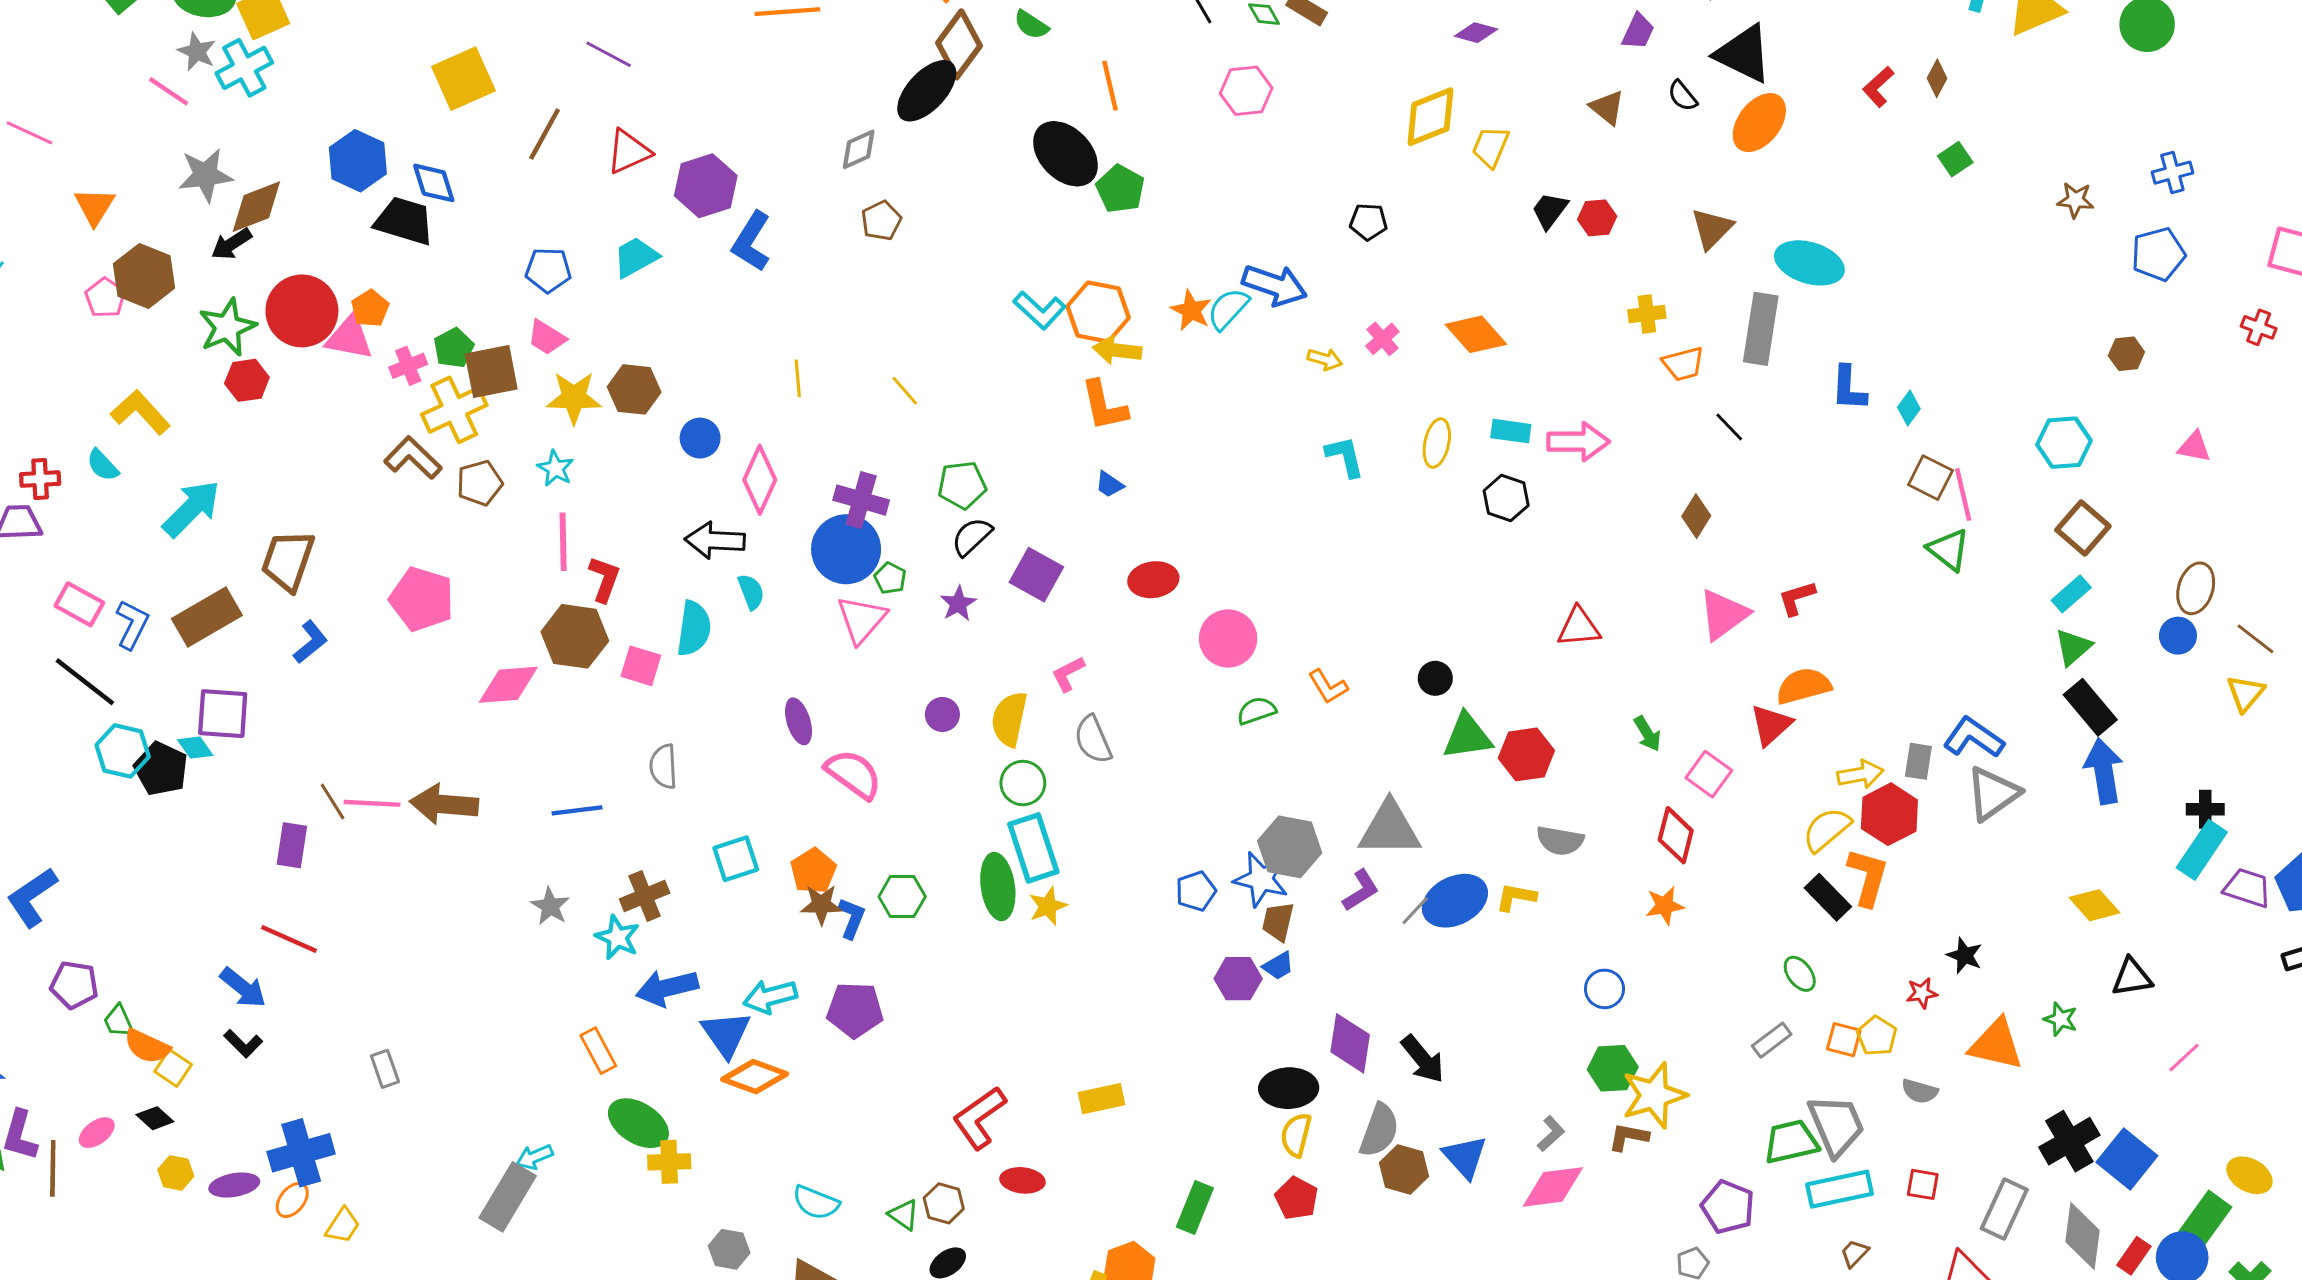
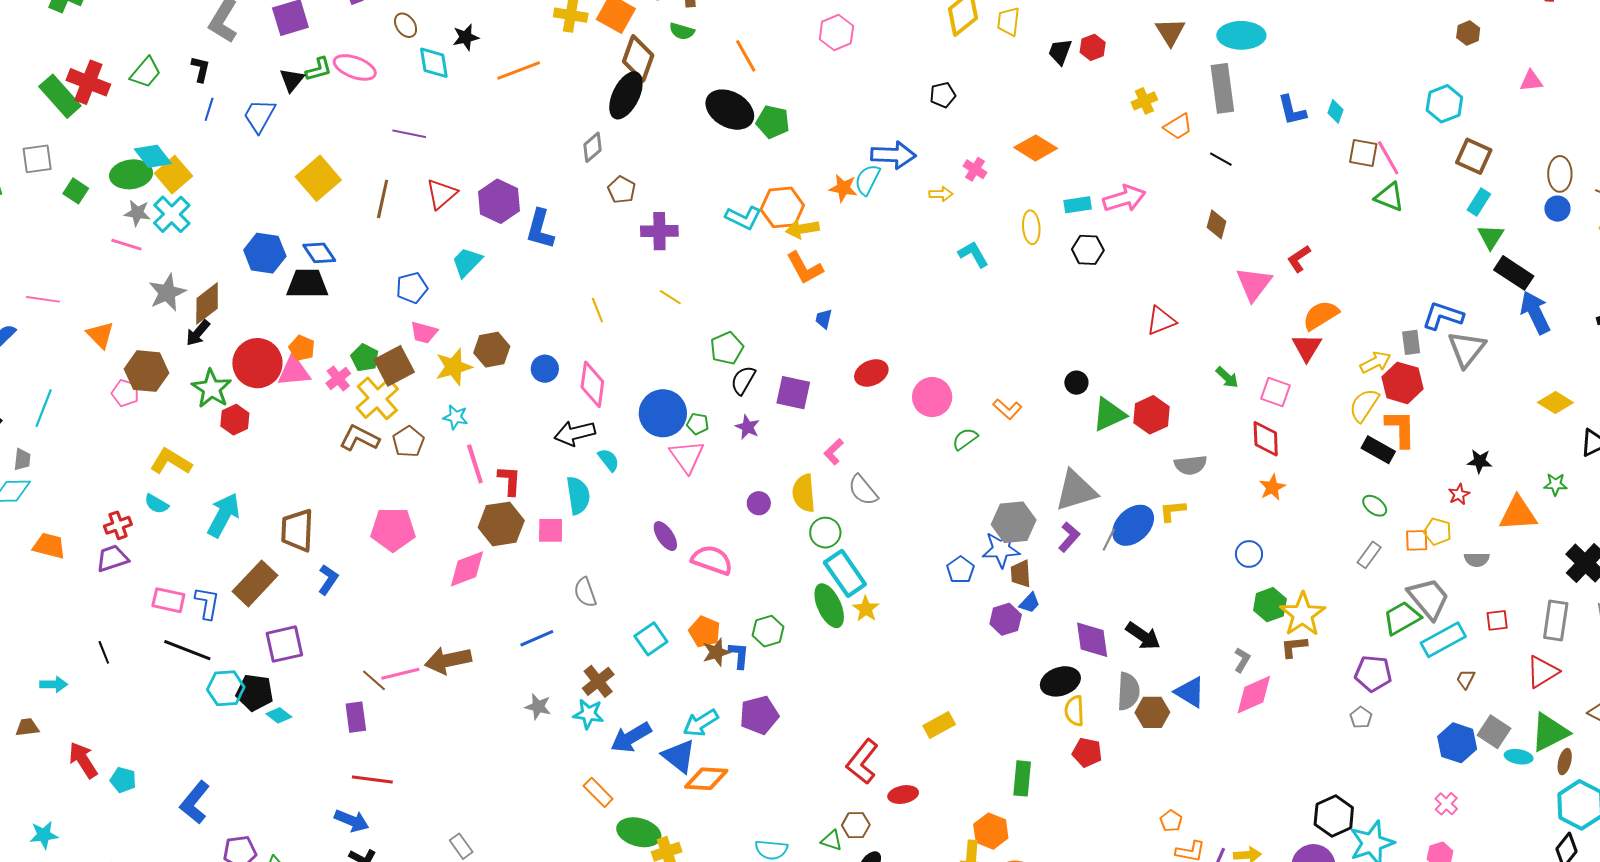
blue trapezoid: (1109, 484) -> (824, 319), turned 85
purple cross: (861, 500) -> (659, 231), moved
cyan diamond: (195, 748) -> (279, 715), moved

